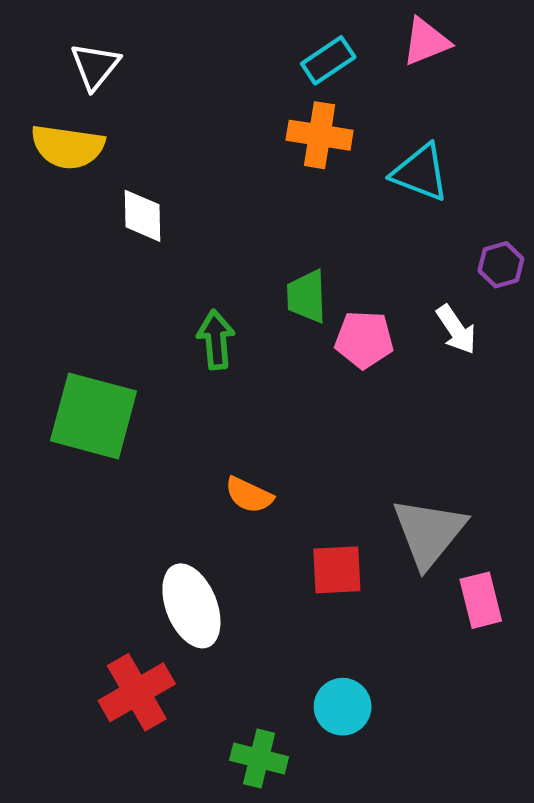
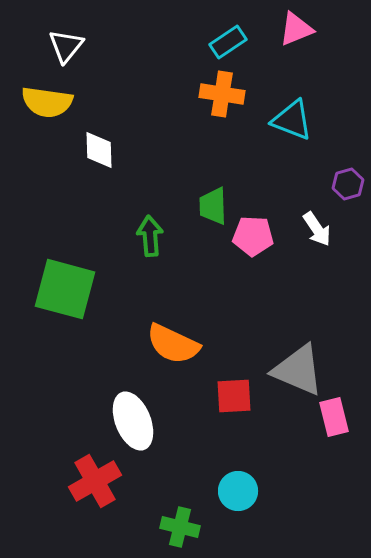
orange semicircle: (249, 495) -> (173, 344), size x1.6
gray triangle: (429, 532) -> (298, 370), turned -46

